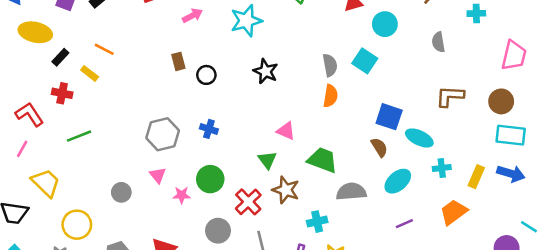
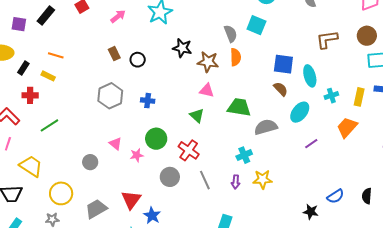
gray hexagon: (163, 134) -> (110, 96), moved
cyan ellipse: (419, 138) -> (310, 76), turned 60
brown star: (286, 190) -> (208, 62), moved

